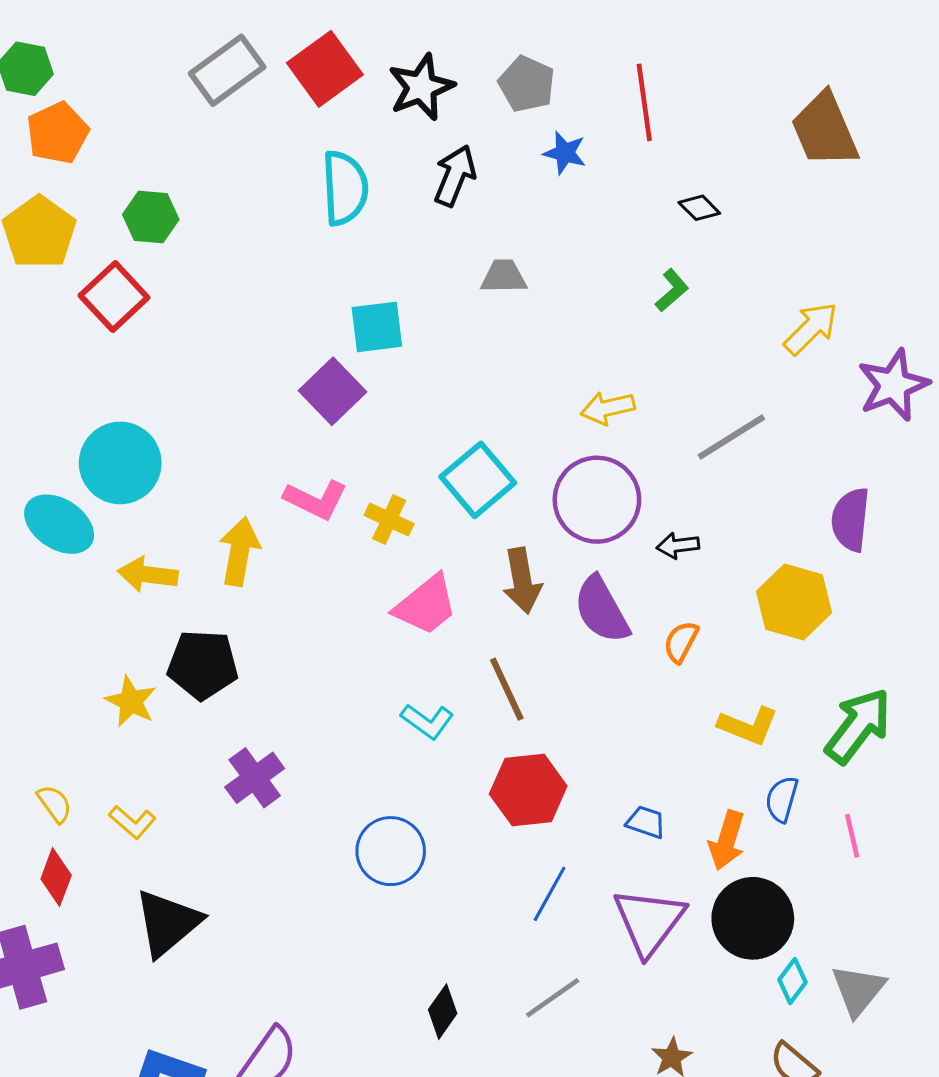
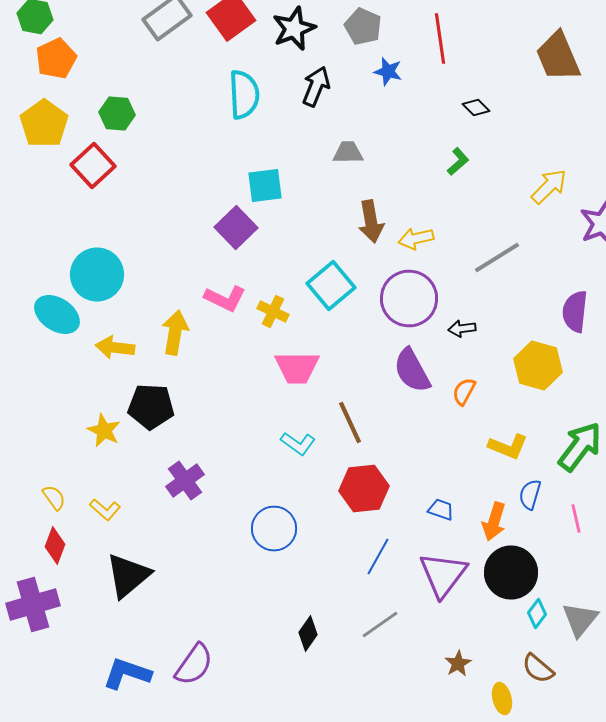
brown arrow: (522, 581) -> (371, 222), moved
pink trapezoid: (426, 605) -> (297, 368), turned 39

